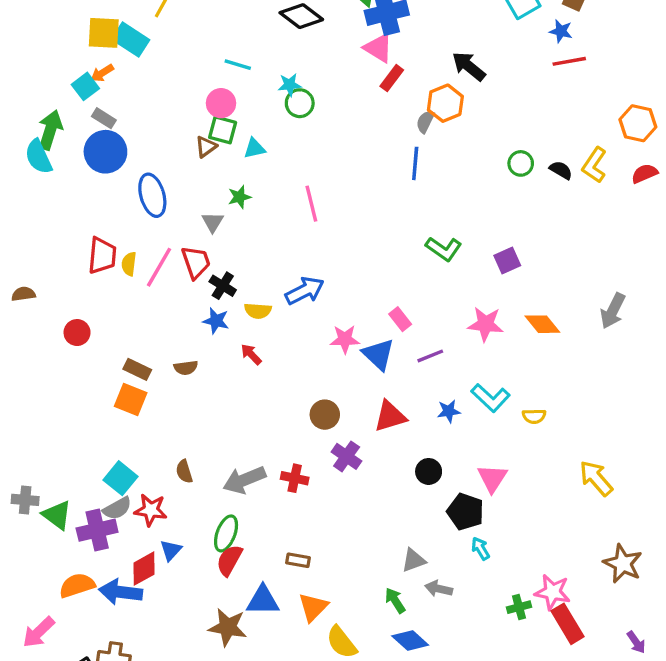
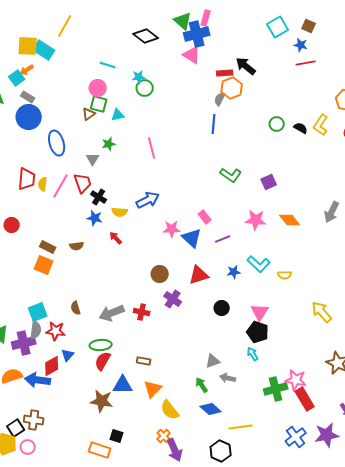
red rectangle: (392, 78) -> (225, 73), moved, turned 49
cyan square: (121, 478) -> (38, 312), turned 30
gray semicircle: (117, 508) -> (36, 330), turned -54
black pentagon: (465, 512) -> (258, 332), moved
green ellipse: (226, 533) -> (101, 345), turned 65
green cross: (519, 607) -> (276, 389), size x1.6

